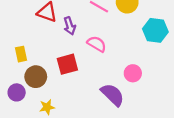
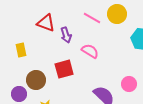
yellow rectangle: (21, 54) -> (21, 50), moved
pink circle: (133, 73) -> (129, 84), moved

